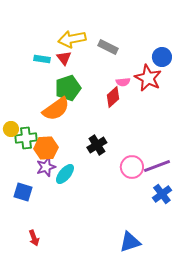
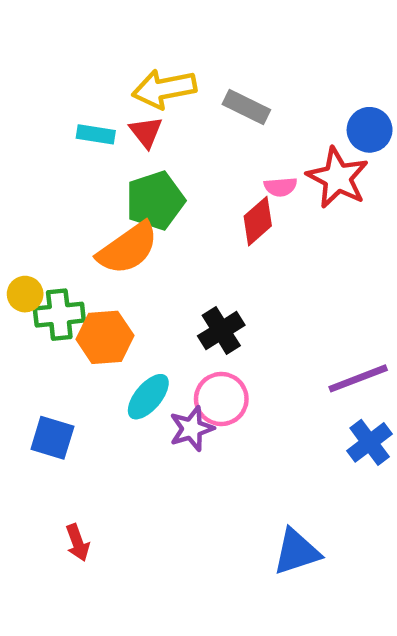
purple star: (46, 167) -> (192, 429), moved
pink circle: (132, 167) -> (221, 399), moved

